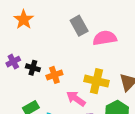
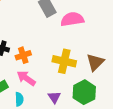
pink arrow: (76, 99) -> (26, 78), moved

